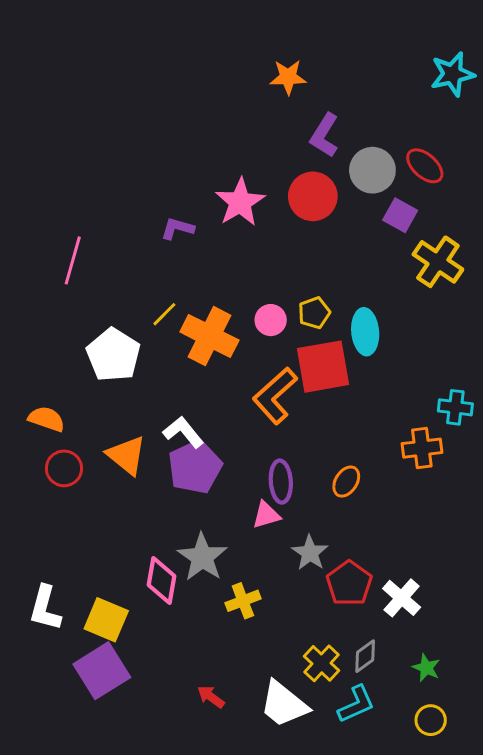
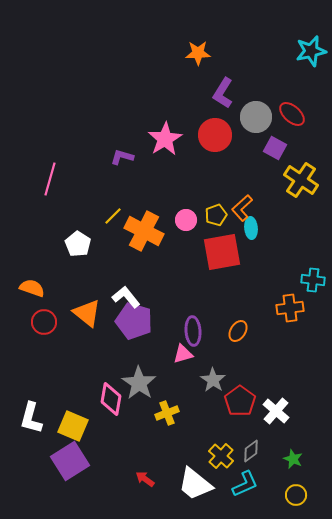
cyan ellipse: (365, 332) -> (251, 228), size x0.7
white pentagon: (113, 355) -> (78, 244), size x0.7
orange L-shape: (275, 396) -> (242, 208), moved, size x0.7
purple pentagon: (195, 467) -> (134, 321), turned -30

